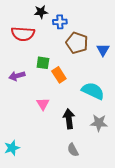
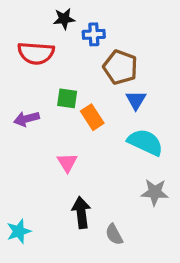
blue triangle: (103, 50) -> (136, 100), moved
black arrow: (69, 119) -> (81, 213), moved

